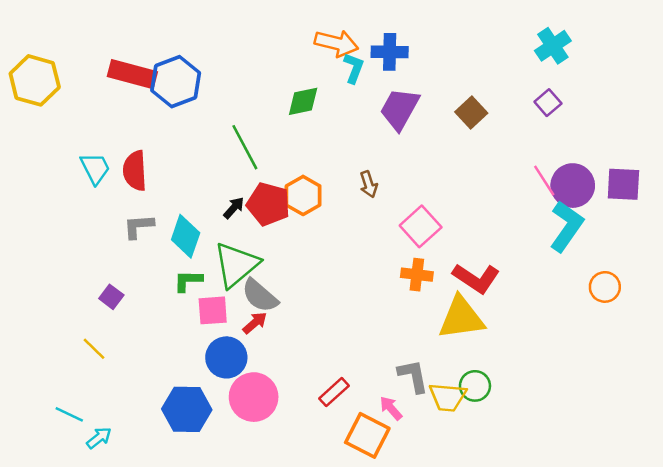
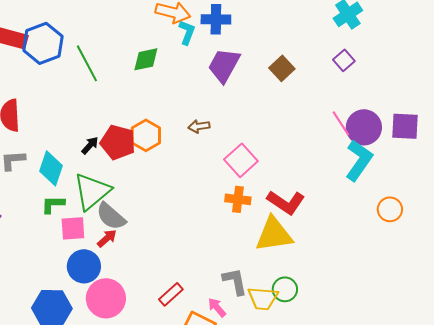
green line: (245, 147) -> (87, 63), moved
brown arrow: (369, 184) -> (199, 126), turned 100

